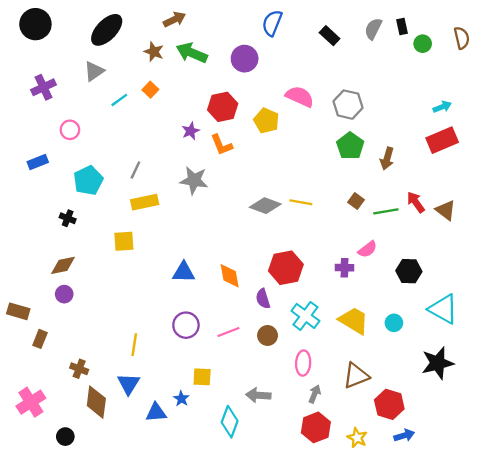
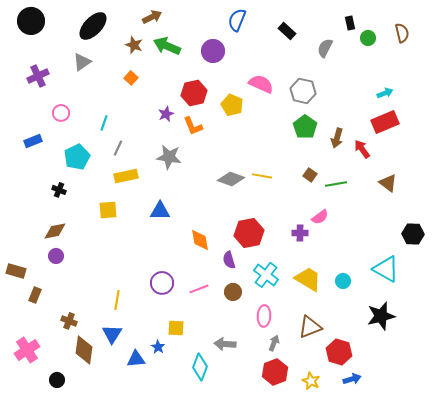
gray semicircle: (373, 29) -> (325, 48), moved
cyan line: (119, 100) -> (104, 123), moved, turned -35
red arrow: (416, 202) -> (362, 149), moved
black hexagon: (409, 271) -> (413, 234), moved
blue triangle: (184, 272) -> (160, 211), moved

